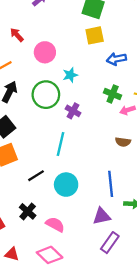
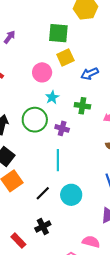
pink circle: (45, 52) -> (42, 72), moved
green cross: (113, 94) -> (82, 106), moved
black cross: (28, 211) -> (43, 226), turned 35
pink semicircle: (55, 224) -> (91, 242), moved

